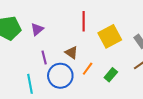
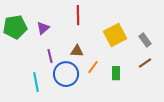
red line: (84, 21) -> (78, 15), moved
brown triangle: (71, 52) -> (77, 51), turned -32
green rectangle: (111, 75) -> (116, 73), turned -40

